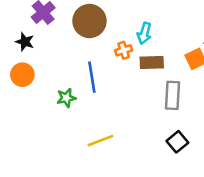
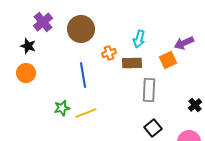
cyan arrow: (144, 33) -> (139, 39), moved
green star: (66, 98) -> (62, 108), moved
yellow line: (100, 141) -> (86, 113), moved

